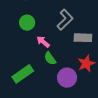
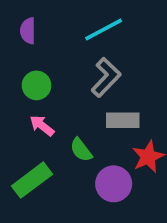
gray rectangle: (83, 38) -> (123, 120), moved
pink arrow: (43, 42) -> (42, 126), moved

